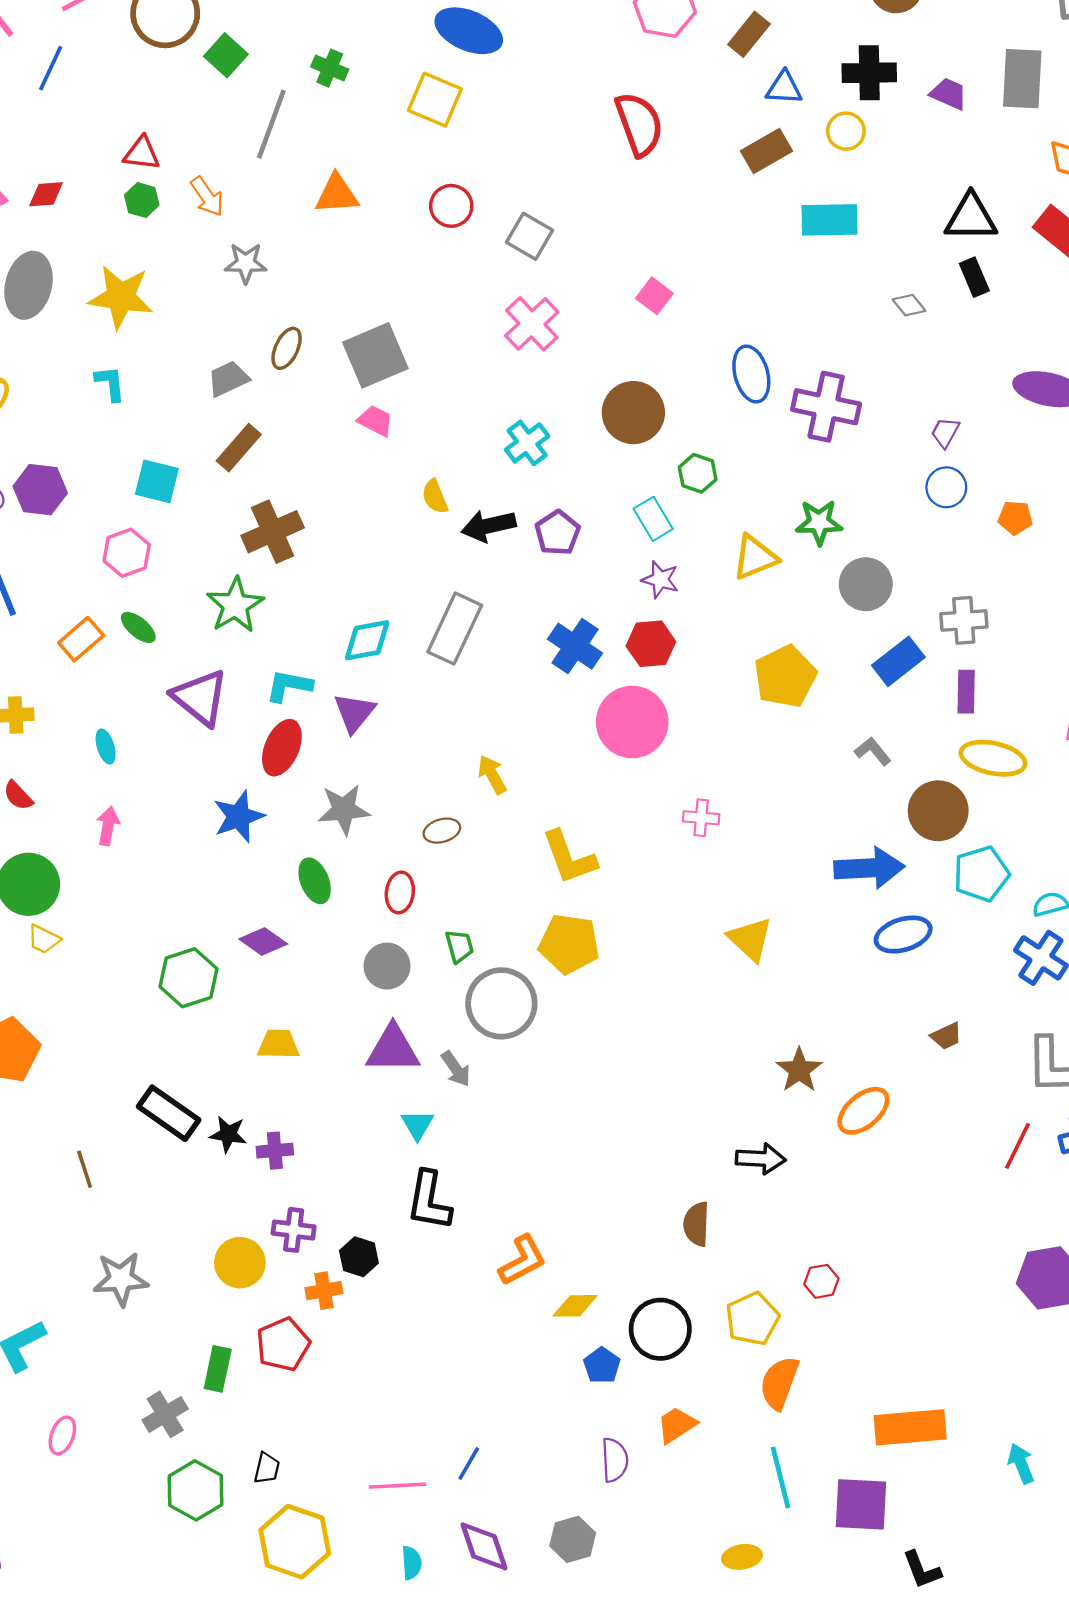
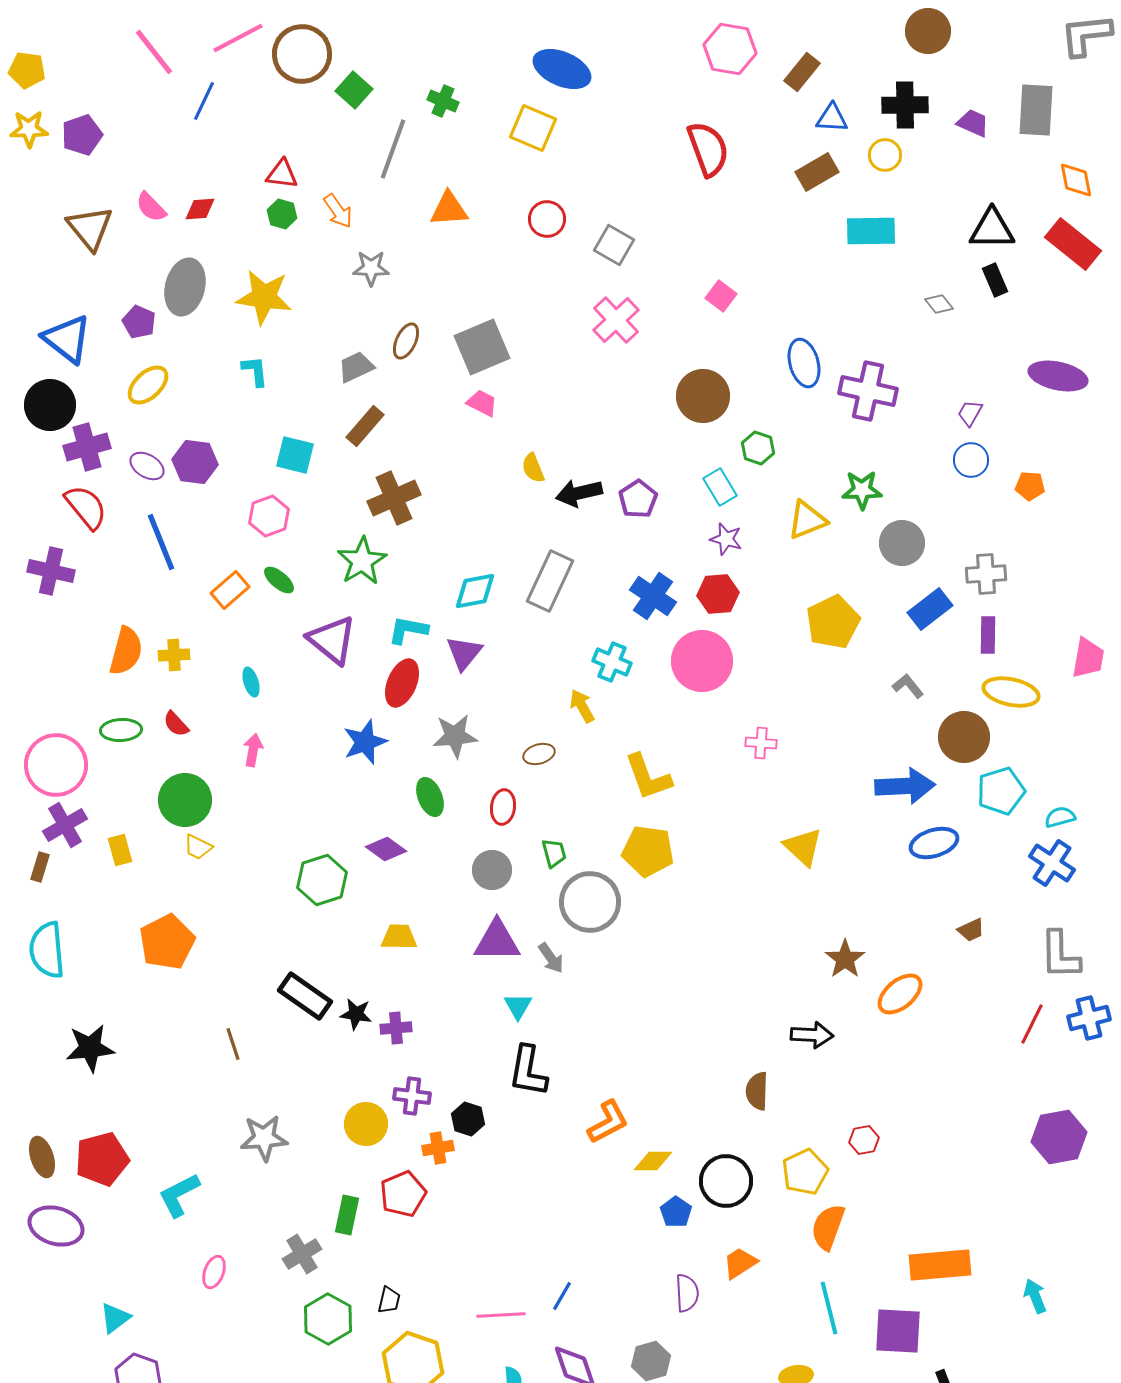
cyan cross: (527, 443) -> (612, 662), moved, turned -30

